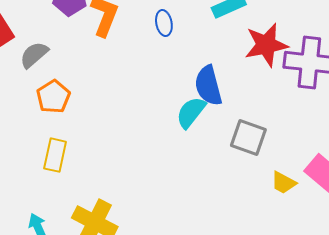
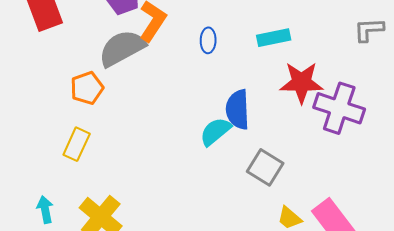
gray semicircle: (34, 55) -> (122, 48), moved, size x1.6

